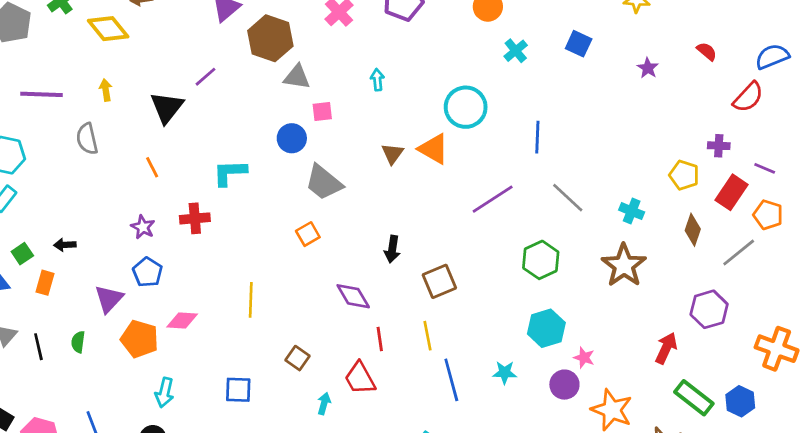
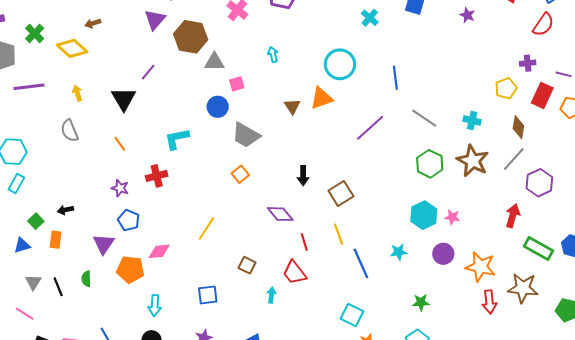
purple line: (41, 94) -> (29, 87), moved
orange triangle: (433, 149) -> (321, 98), turned -40
yellow pentagon: (684, 175) -> (506, 88), turned -30
gray line: (739, 252) -> (514, 159), moved
green hexagon: (541, 260) -> (430, 164), moved
yellow line: (251, 300) -> (206, 228), turned 40
pink star: (584, 358) -> (452, 217), moved

